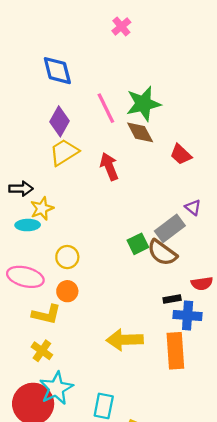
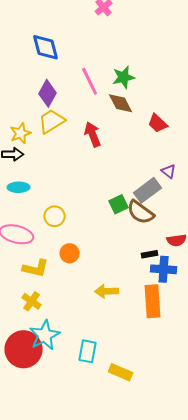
green star: (143, 104) -> (124, 77), size x0.7
yellow star: (42, 208) -> (21, 133), moved
orange circle: (67, 291) -> (70, 253), moved
yellow arrow: (125, 340) -> (107, 291), size x0.7

